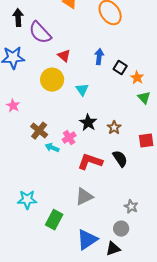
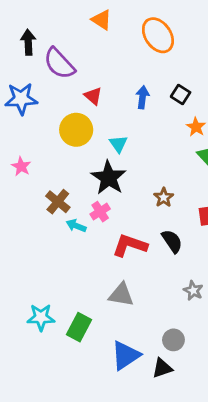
black square: (120, 68) -> (181, 95), moved
black star: (88, 123) -> (109, 178), moved, size x1.4
gray triangle: (84, 197) -> (121, 295), turned 36
cyan star: (27, 200) -> (41, 317), moved
gray star: (131, 207) -> (193, 291), moved

